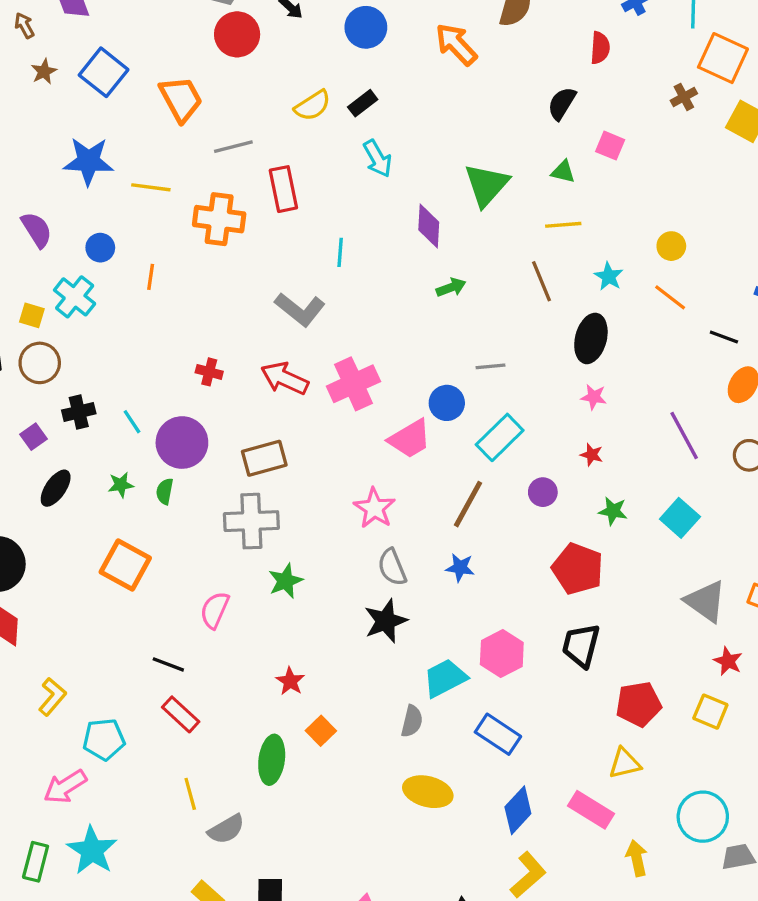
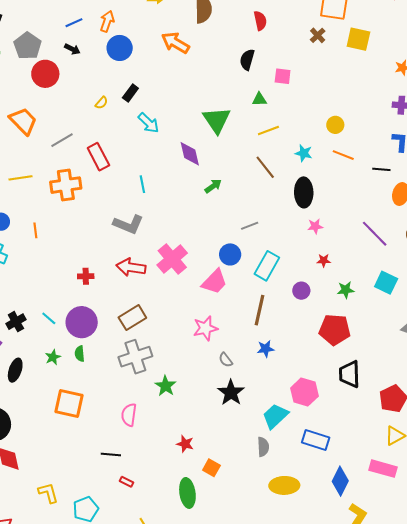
yellow semicircle: (313, 106) -> (101, 103), size x0.6
pink star: (374, 508) -> (205, 328), turned -30
gray semicircle: (392, 567) -> (226, 360), size x0.7
yellow L-shape: (52, 697) -> (48, 493), turned -40
red rectangle: (181, 714) -> (127, 482), size x0.6

